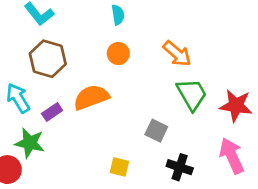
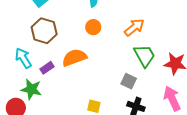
orange arrow: (177, 54) -> (134, 27), turned -80
gray square: (156, 131) -> (129, 81), moved

